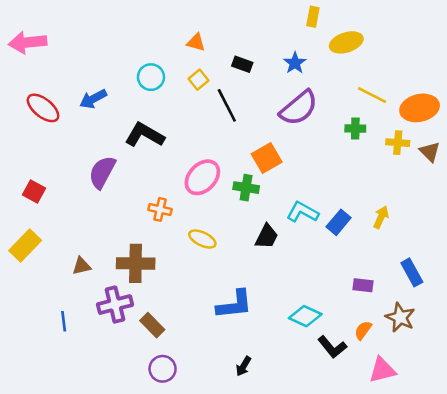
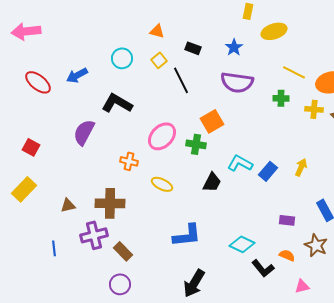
purple semicircle: (299, 108) -> (237, 82), turned 48
orange semicircle: (363, 330) -> (287, 255), turned 77
black arrow: (243, 366) -> (194, 283), size x1.8
purple circle: (163, 369) -> (120, 284), moved
pink triangle: (382, 370) -> (302, 286), size x0.7

